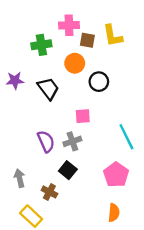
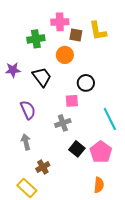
black circle: (99, 82) -> (86, 83), moved
purple semicircle: (46, 141) -> (28, 110), moved
black square: (68, 170) -> (77, 149), moved
gray arrow: (20, 178) -> (26, 142), moved
brown cross: (49, 192) -> (43, 167), turned 32

